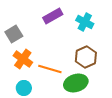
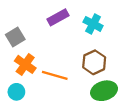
green ellipse: (76, 83) -> (104, 91), moved
cyan circle: (24, 88) -> (16, 92), moved

